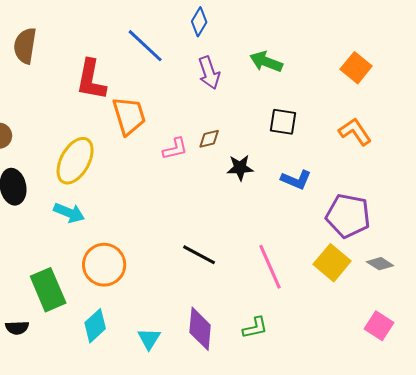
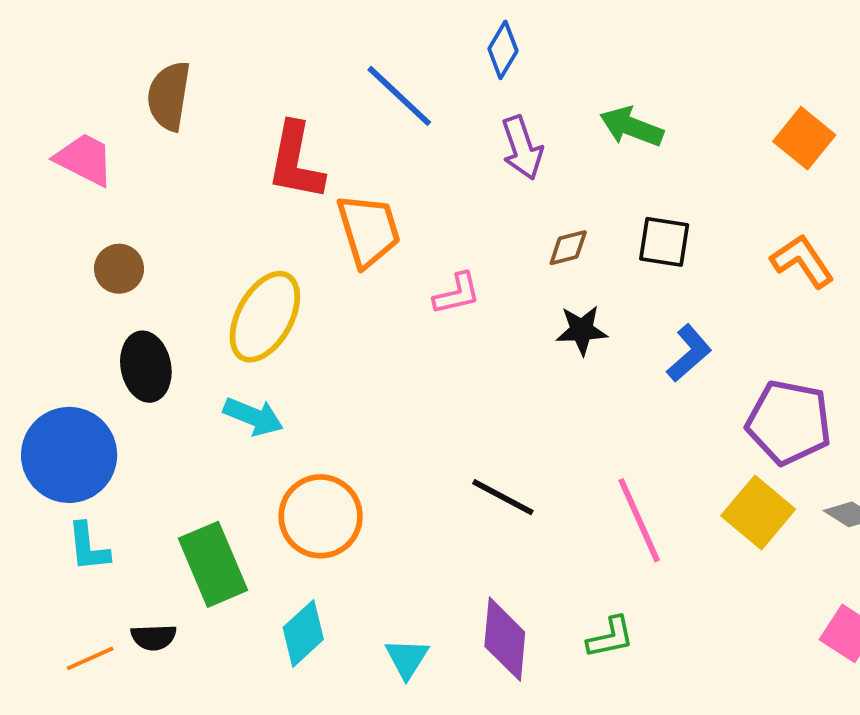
brown diamond: (209, 139) -> (568, 248), moved
blue L-shape: (296, 180) -> (689, 353), turned -64

